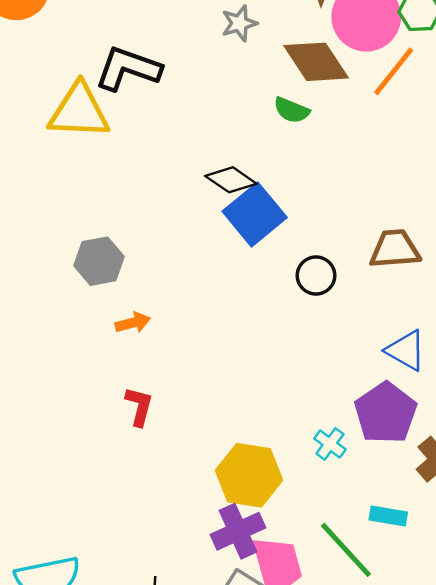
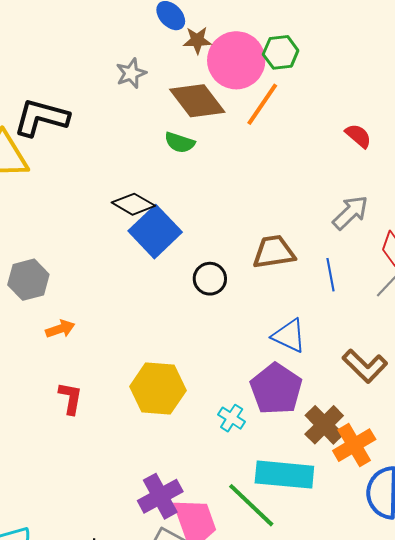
yellow hexagon: (249, 475) -> (158, 389), moved
cyan rectangle: (388, 516) -> (284, 475), size x1.8

